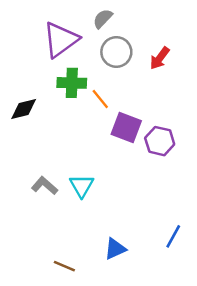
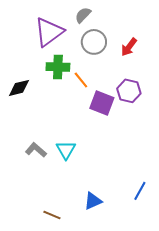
purple hexagon: (160, 141) -> (129, 91), moved

